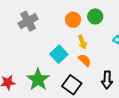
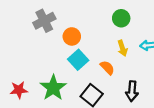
orange circle: (73, 20) -> (72, 36), moved
yellow arrow: (82, 42) -> (122, 48), moved

